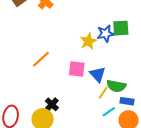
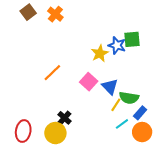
blue star: (106, 34) -> (117, 45), turned 30
pink square: (77, 69) -> (89, 82), turned 36
blue rectangle: (127, 101) -> (140, 113), turned -56

